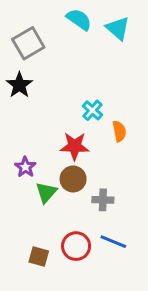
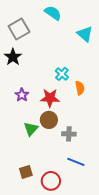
cyan triangle: (118, 28) -> (85, 34), moved
purple star: (25, 167) -> (22, 95), moved
red circle: (76, 246) -> (51, 181), moved
brown square: (39, 257) -> (26, 172), turned -32

